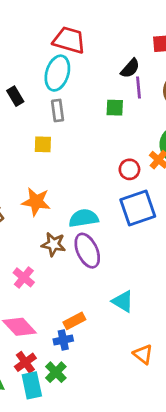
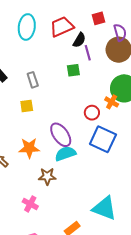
red trapezoid: (69, 40) -> (62, 27), moved, turned -30
cyan ellipse: (57, 73) -> (27, 27), moved
blue square: (138, 208) -> (103, 139), turned -36
purple ellipse: (87, 251) -> (61, 135), moved
cyan triangle: (123, 301) -> (104, 208), size x1.5

